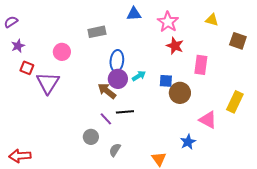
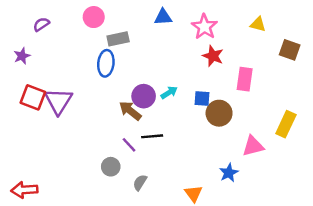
purple semicircle: (11, 22) -> (41, 24), moved
pink circle: (62, 52) -> (94, 17), moved
blue ellipse: (117, 61) -> (106, 63), moved
red square: (27, 68) -> (33, 97), moved, size x1.5
pink triangle: (208, 120) -> (253, 146), turned -42

